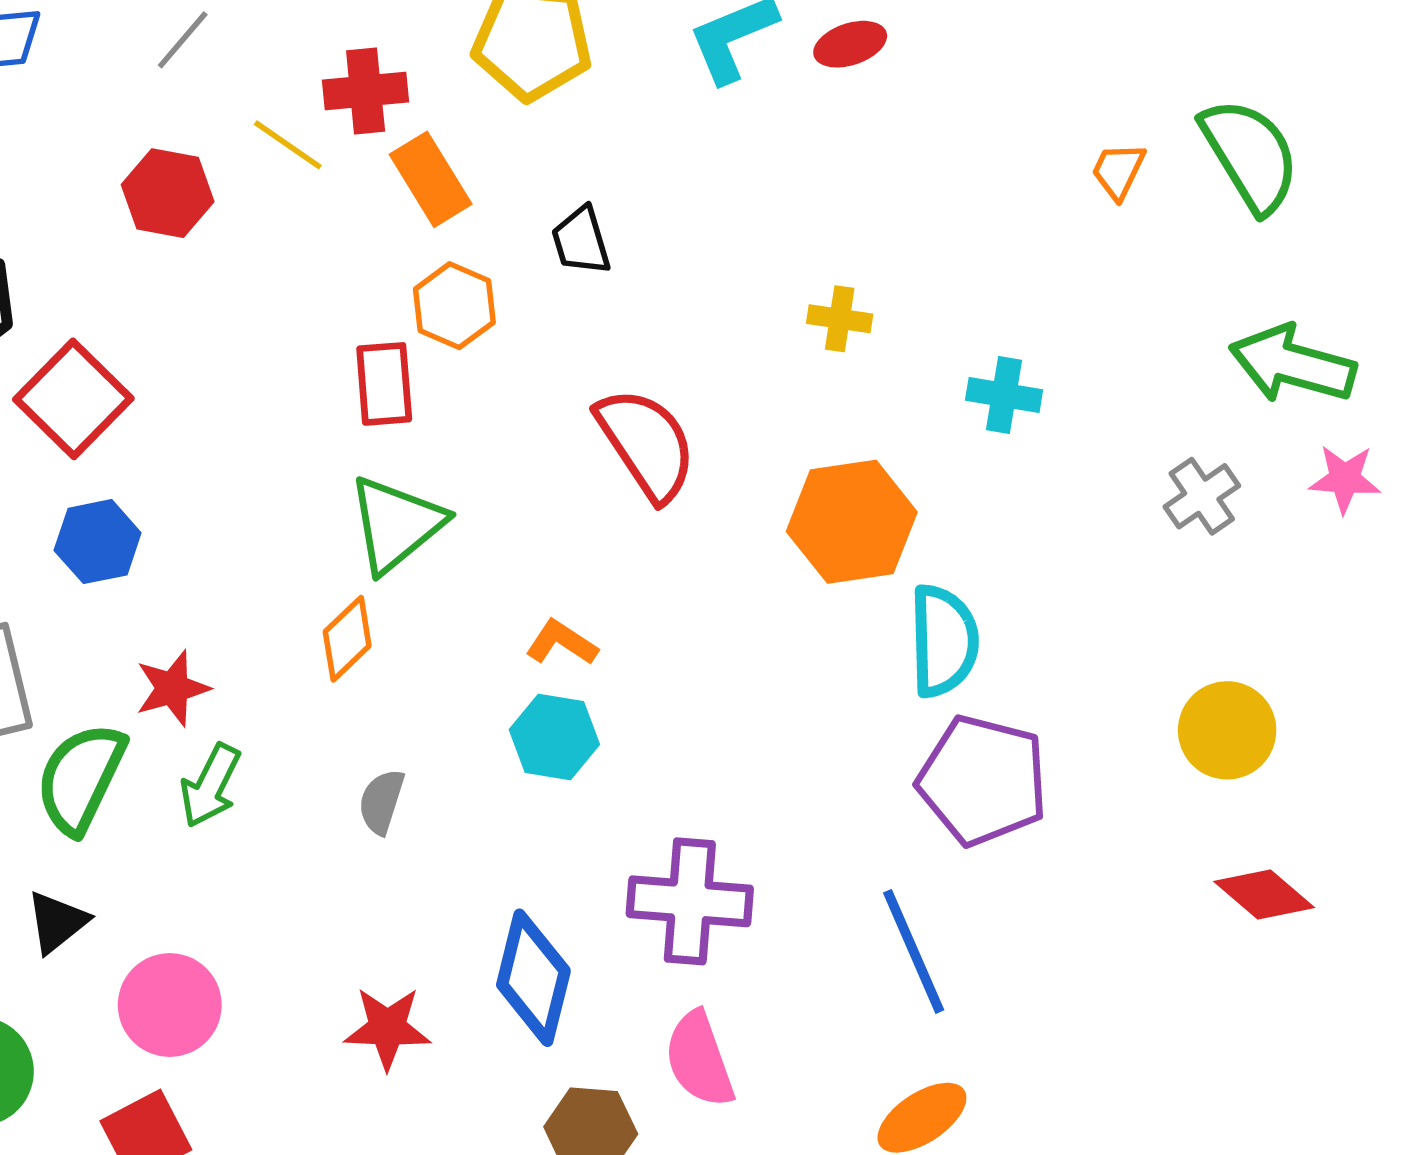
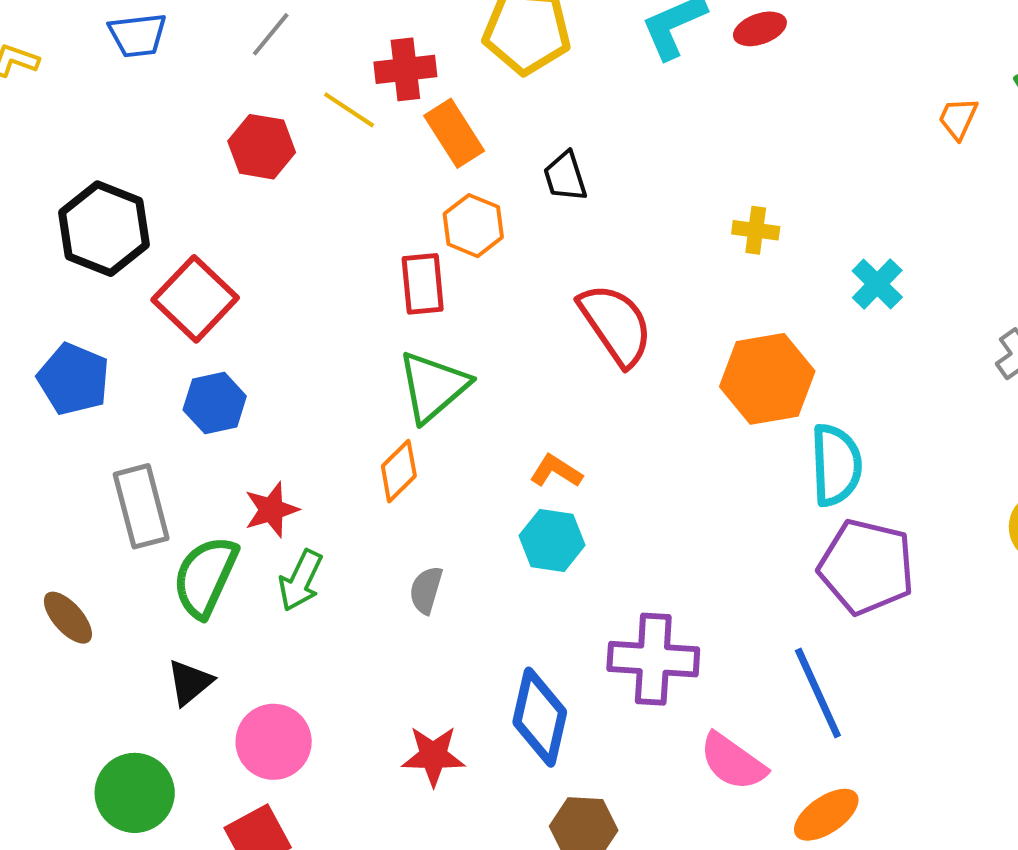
cyan cross: (1004, 395) -> (877, 284), turned 36
pink semicircle: (699, 1059) -> (733, 762), moved, turned -34

